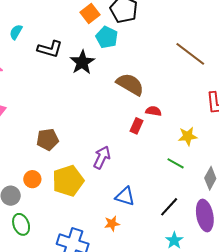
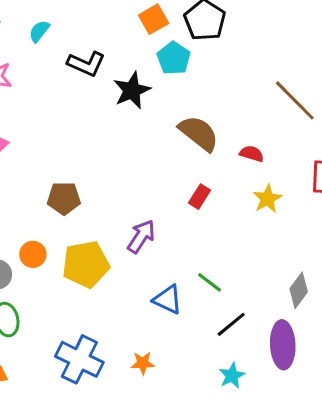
red semicircle: (153, 111) -> (252, 154), moved
yellow star: (188, 136) -> (267, 199), moved, turned -30
green line: (176, 163) -> (210, 282), moved
orange star: (112, 224) -> (143, 363), moved

